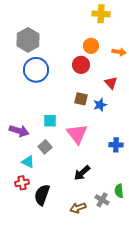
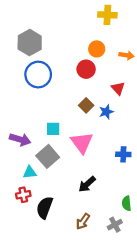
brown square: (81, 99) -> (86, 105), turned 32
gray square: (45, 147) -> (48, 156), size x1.5
cyan triangle: (28, 162) -> (30, 172), turned -32
gray cross: (102, 200) -> (115, 225), moved, turned 32
brown arrow: (78, 208) -> (83, 221), turned -35

